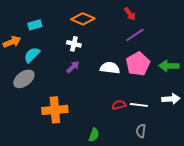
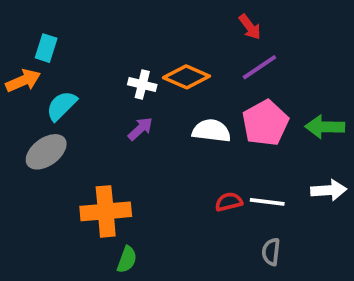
orange diamond: (83, 19) -> (186, 77), moved
cyan rectangle: (35, 25) -> (46, 48), moved, turned -56
green semicircle: (94, 135) -> (127, 259), moved

